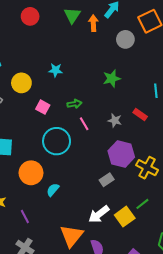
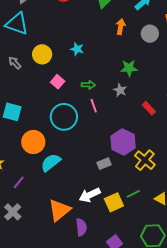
orange arrow: (93, 23) -> (121, 27), moved
gray star: (115, 120) -> (120, 90), moved
cyan semicircle: (53, 190) -> (51, 163), size x1.5
purple line: (25, 216) -> (19, 182), turned 56

